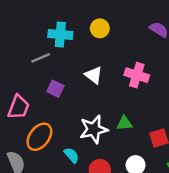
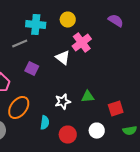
pink cross: (137, 75) -> (82, 43), moved, turned 36
white star: (94, 129) -> (63, 102), size x0.7
cyan semicircle: (71, 155) -> (45, 123), turned 48

